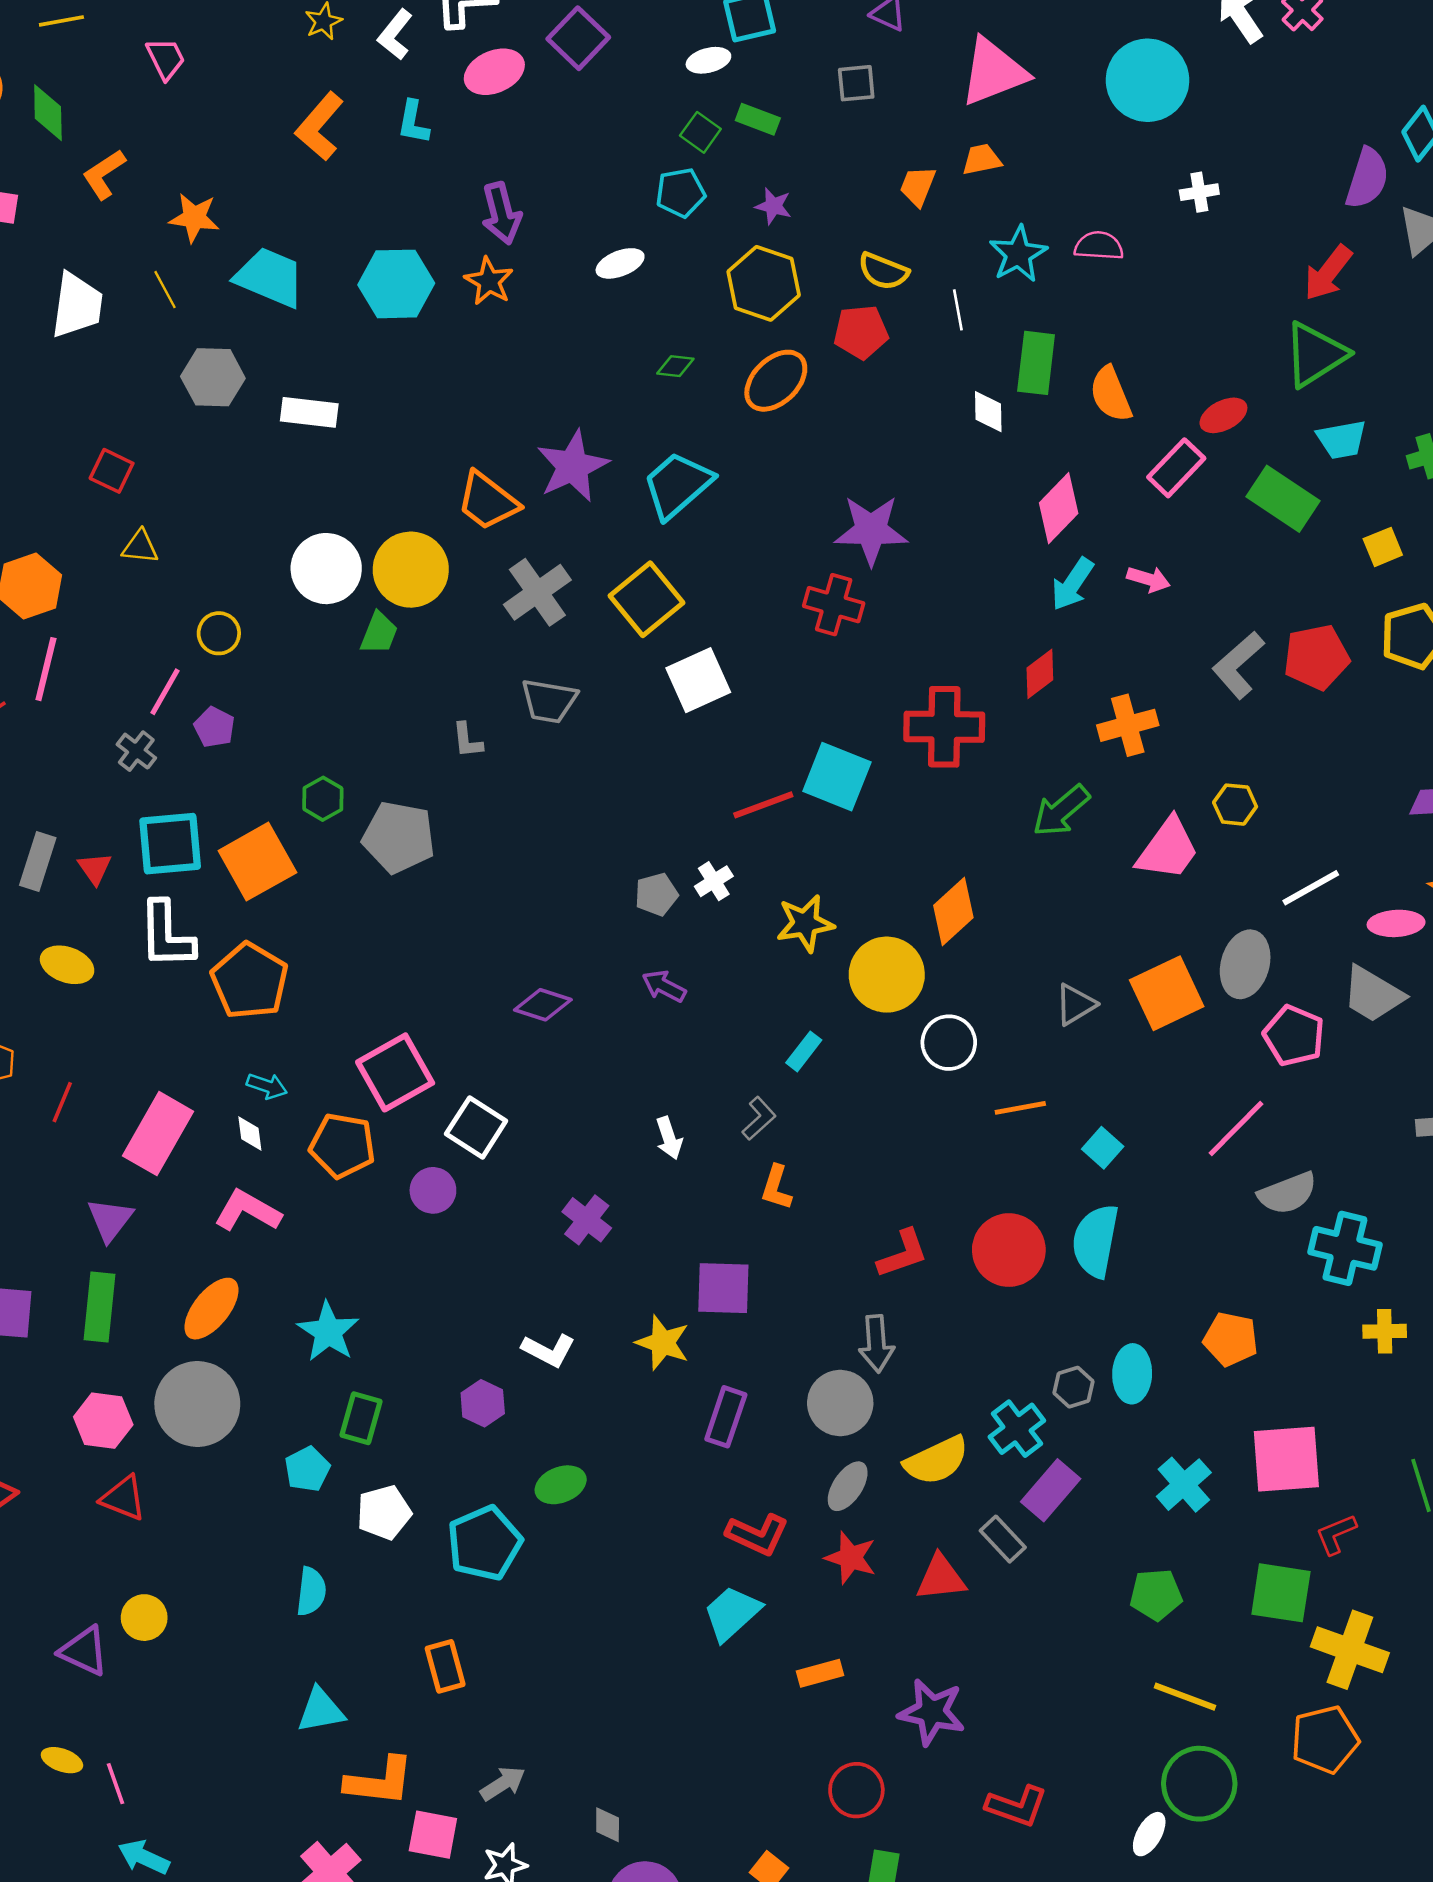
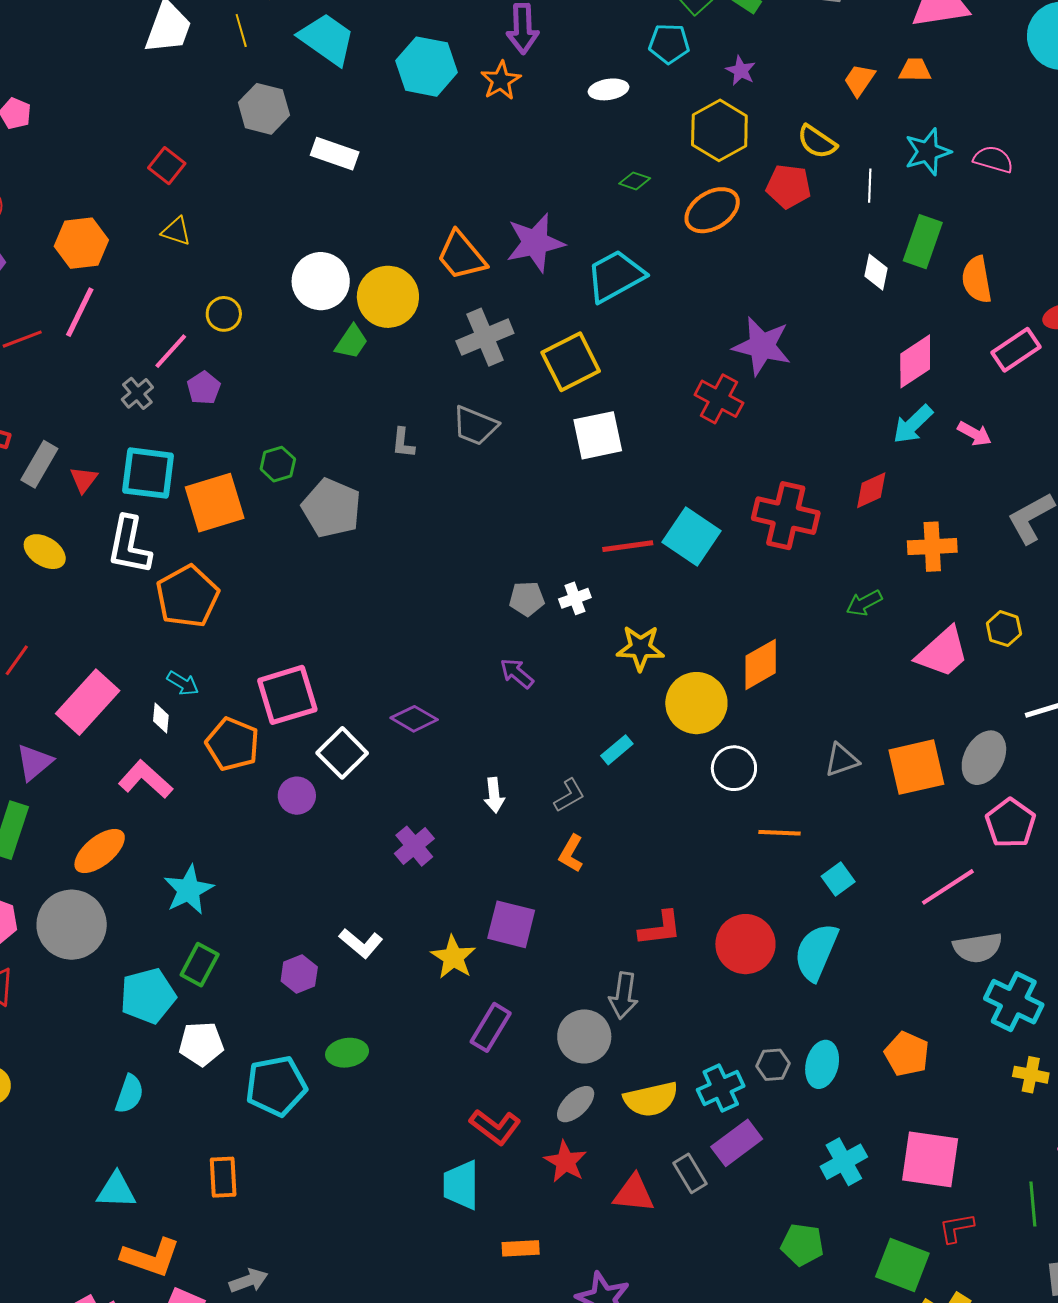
green arrow: (1061, 811) -> (864, 603), size x0.7
purple diamond: (543, 1005) -> (414, 719), moved
cyan pentagon: (307, 1469) -> (148, 996), size x1.5
cyan trapezoid: (732, 1613) -> (461, 1185), turned -60

